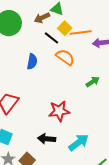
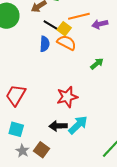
yellow square: (65, 28) -> (64, 29), moved
blue semicircle: (32, 62) -> (45, 44), moved
cyan arrow: (79, 142) -> (78, 125), moved

